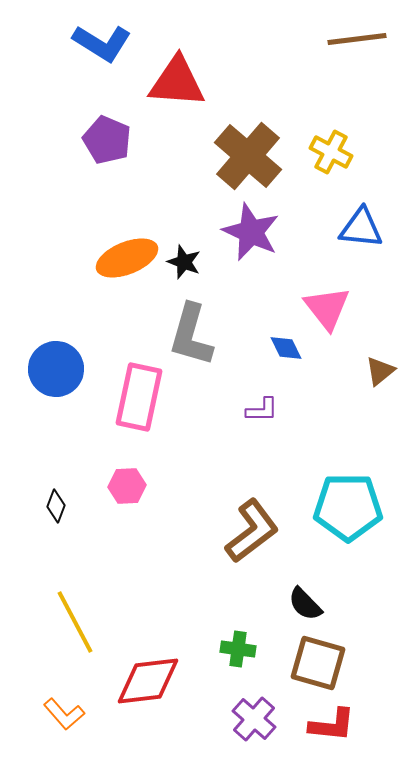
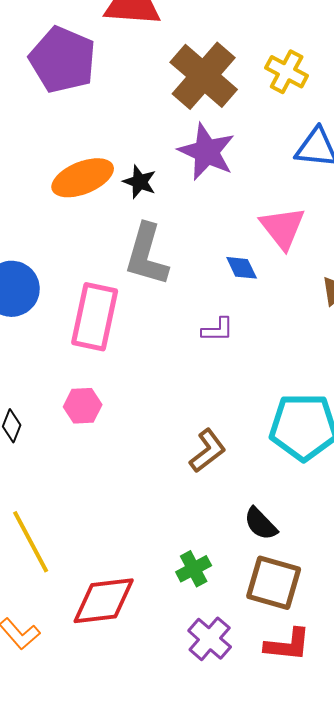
purple pentagon: (107, 140) -> (63, 60), size x1.4
brown L-shape: (252, 531) -> (208, 451), size x0.7
green cross: (238, 649) -> (194, 569), turned -36

